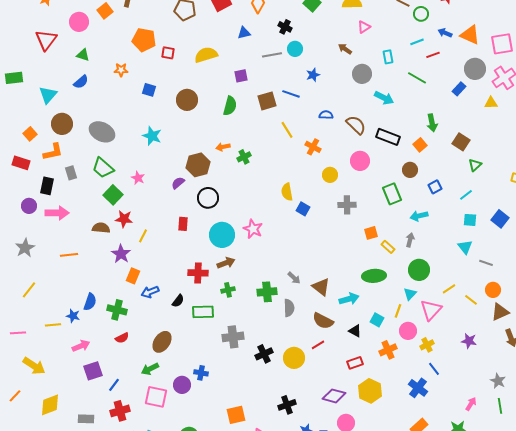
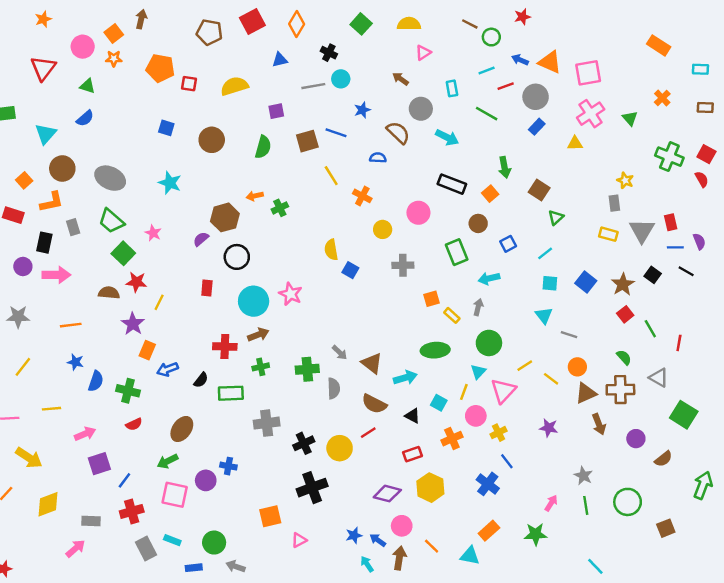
gray circle: (475, 69) -> (536, 97), moved
orange star: (121, 70) -> (114, 59), moved
brown semicircle: (356, 125) -> (398, 133), moved
gray star: (25, 248) -> (18, 317), turned 30
blue star: (73, 316) -> (75, 362), moved
black cross: (287, 405) -> (312, 488), moved, size x1.4

